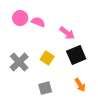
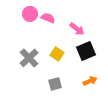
orange arrow: (80, 85) -> (90, 81), turned -80

